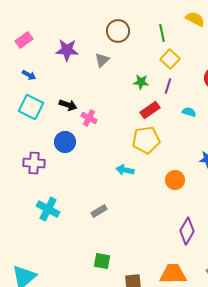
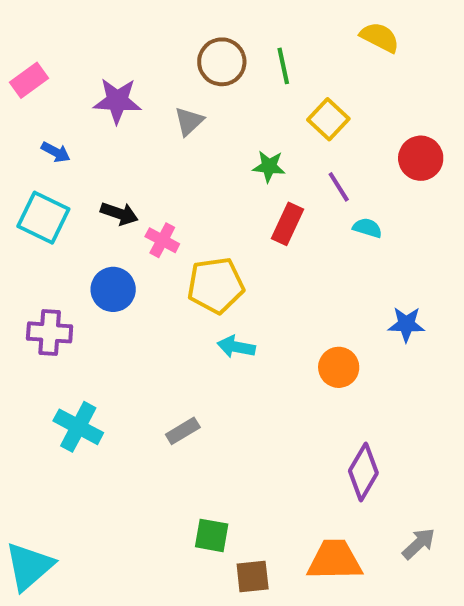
green line: (162, 33) -> (283, 66), moved
blue arrow: (29, 75) -> (56, 152), moved
purple line: (168, 86) -> (339, 187), moved, turned -49
red rectangle: (150, 110) -> (287, 224), turned -30
yellow pentagon: (146, 140) -> (216, 285), moved
green square: (102, 261) -> (212, 535), moved

